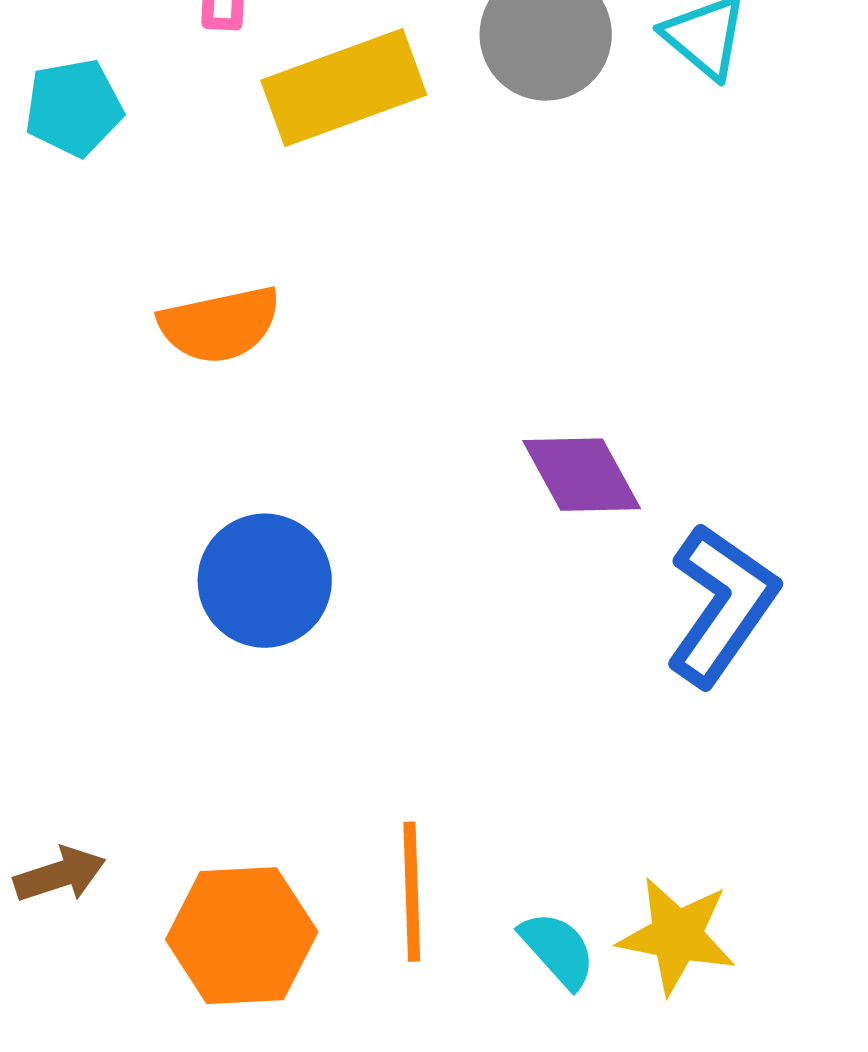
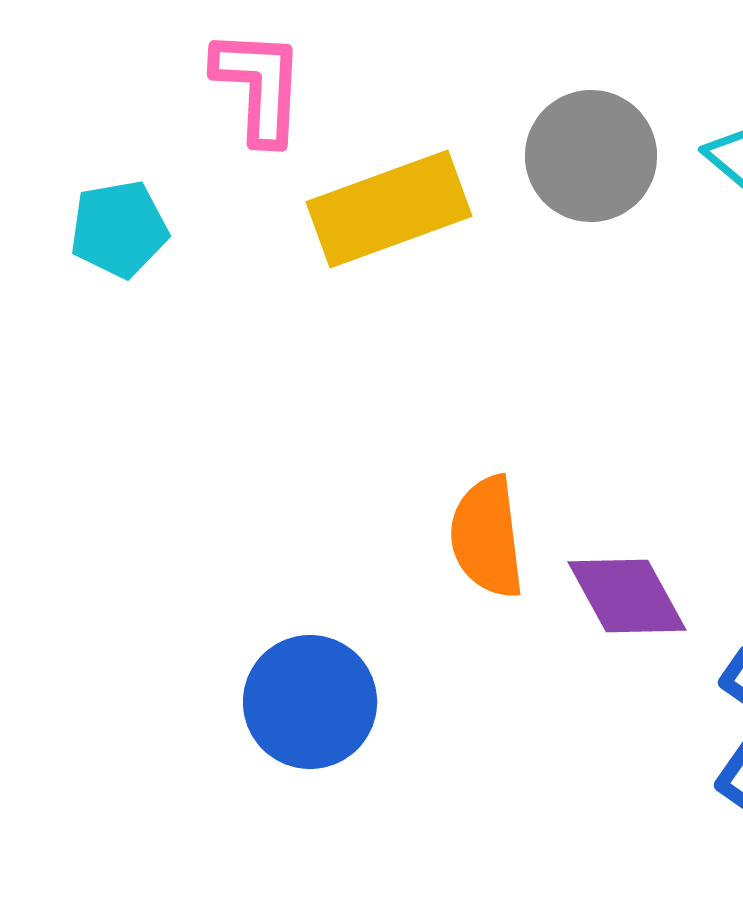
orange semicircle: (220, 325) -> (487, 537), moved, turned 95

